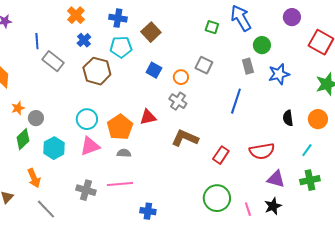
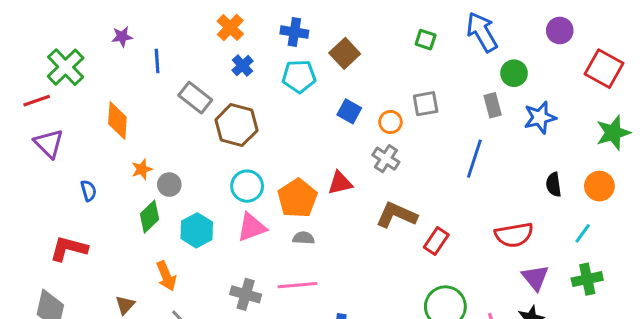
green square: (212, 27) -> (426, 40), moved
blue line: (37, 41) -> (157, 61), moved
gray square: (204, 65) -> (426, 104), turned -36
brown hexagon: (97, 71) -> (236, 125), moved
red rectangle: (221, 155) -> (436, 241), moved
purple triangle: (276, 179) -> (535, 278), turned 36

